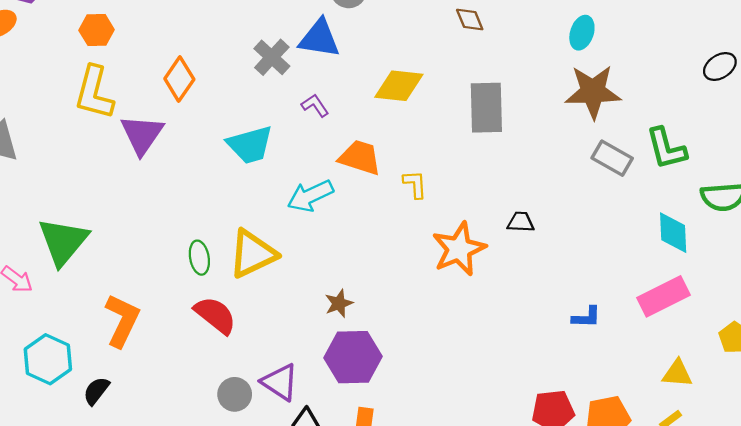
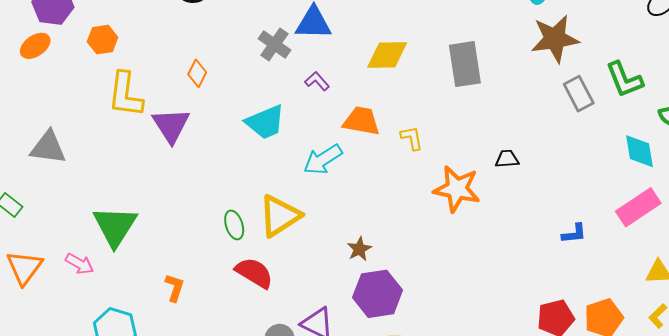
orange hexagon: (97, 30) -> (102, 40), moved
orange diamond: (179, 79) -> (197, 73), size x0.7
gray rectangle: (612, 158) -> (579, 94), turned 40
orange star: (459, 249) -> (457, 189), turned -30
orange L-shape: (122, 320) -> (175, 288), size x0.6

